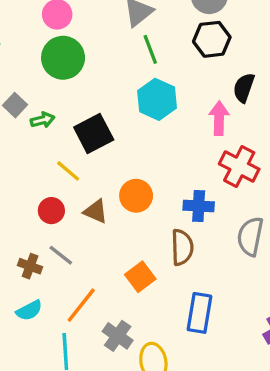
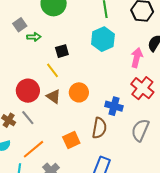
black square: (94, 133) -> (62, 51), size x0.6
yellow line: (68, 171) -> (52, 70), moved
red circle: (51, 211) -> (28, 91), size x1.5

